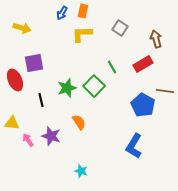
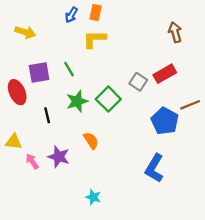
gray square: (120, 28) -> (138, 82), moved
brown arrow: (156, 39) -> (175, 32), moved
green line: (112, 67) -> (69, 69), moved
brown line: (165, 91) -> (190, 105), turned -30

